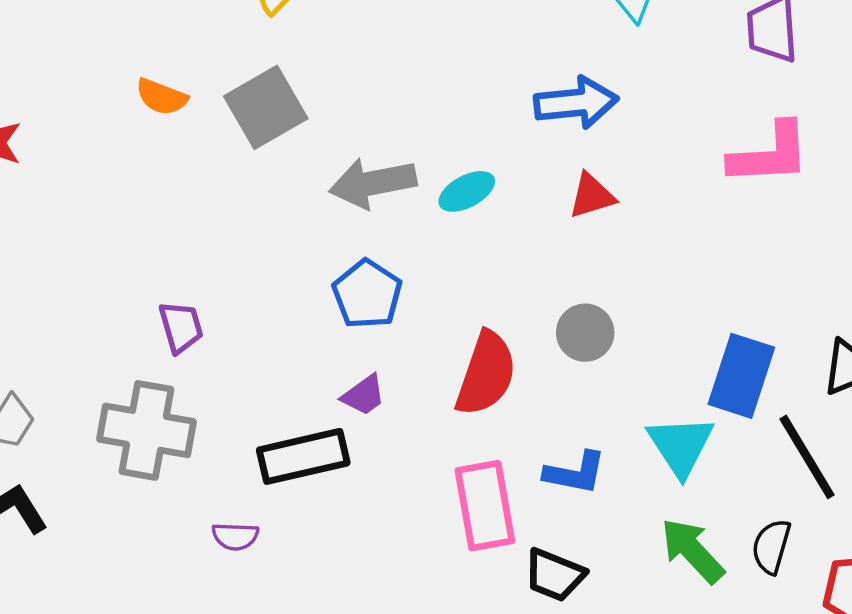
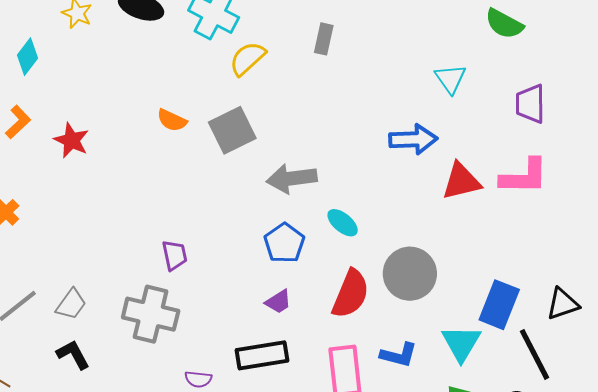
cyan ellipse: (467, 191) -> (343, 223), moved, turned 64
red triangle: (592, 196) -> (461, 181), moved, size x1.4
gray circle: (585, 333) -> (410, 274), size x1.6
black rectangle: (303, 456) -> (262, 355), moved

